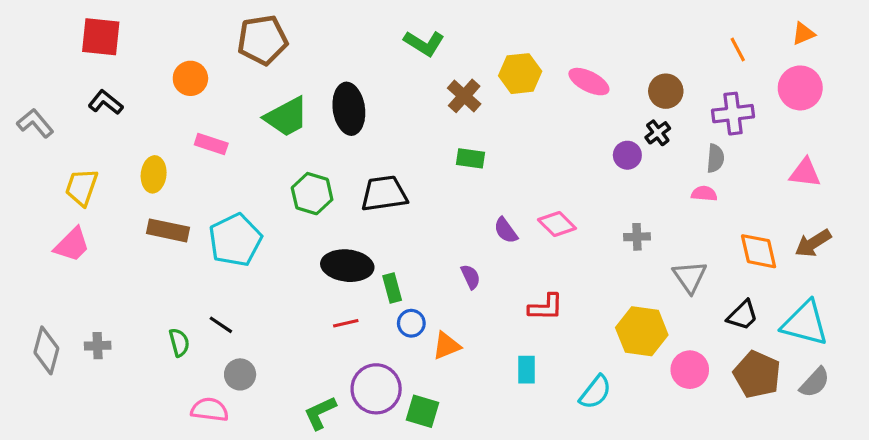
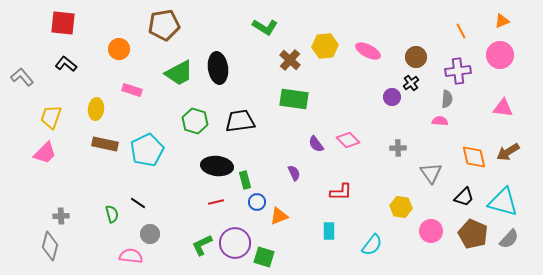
green rectangle: (471, 158) -> (294, 99), size x1.6
yellow hexagon: (642, 331) -> (401, 207), size x0.7
gray diamond: (46, 350) -> (50, 246), moved
green L-shape: (320, 413) -> (202, 245), moved

